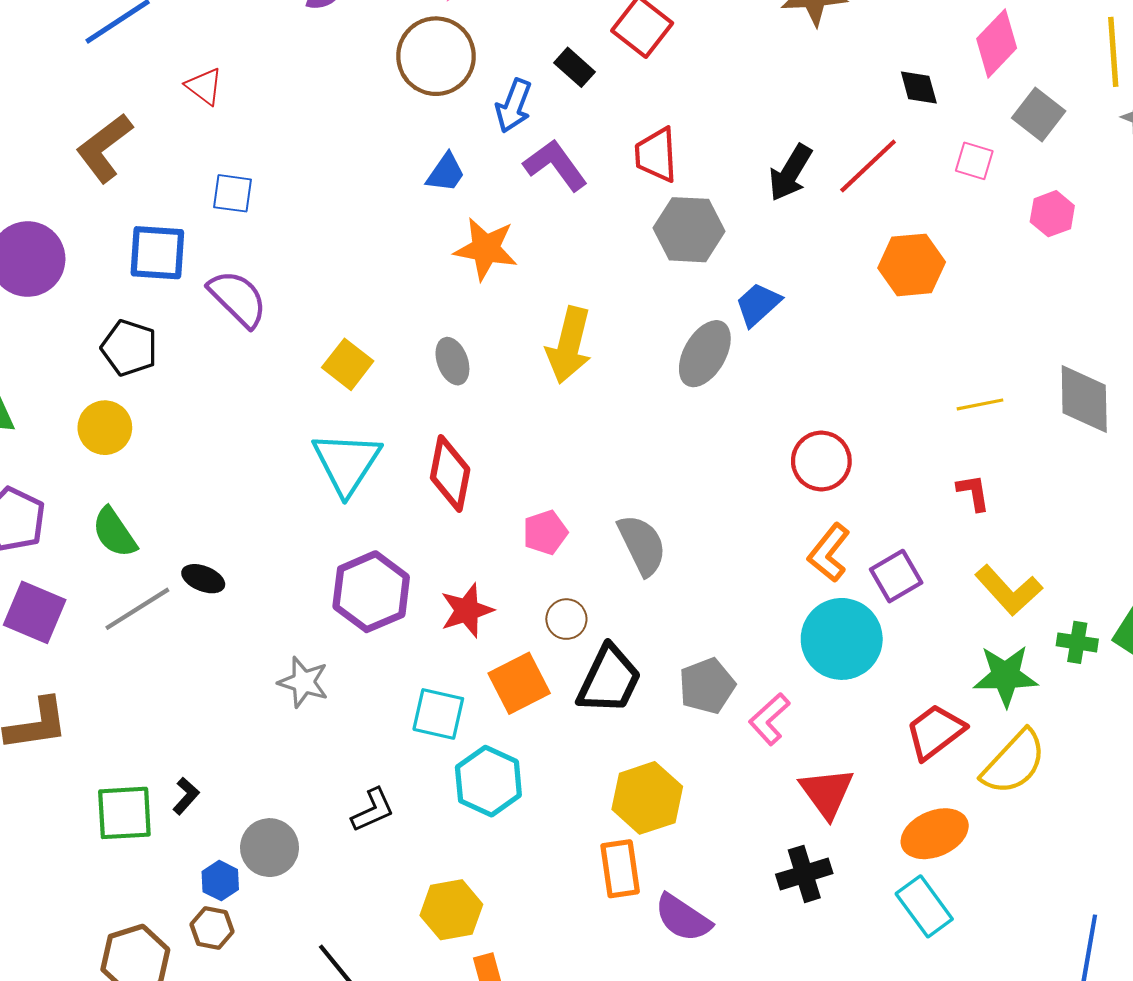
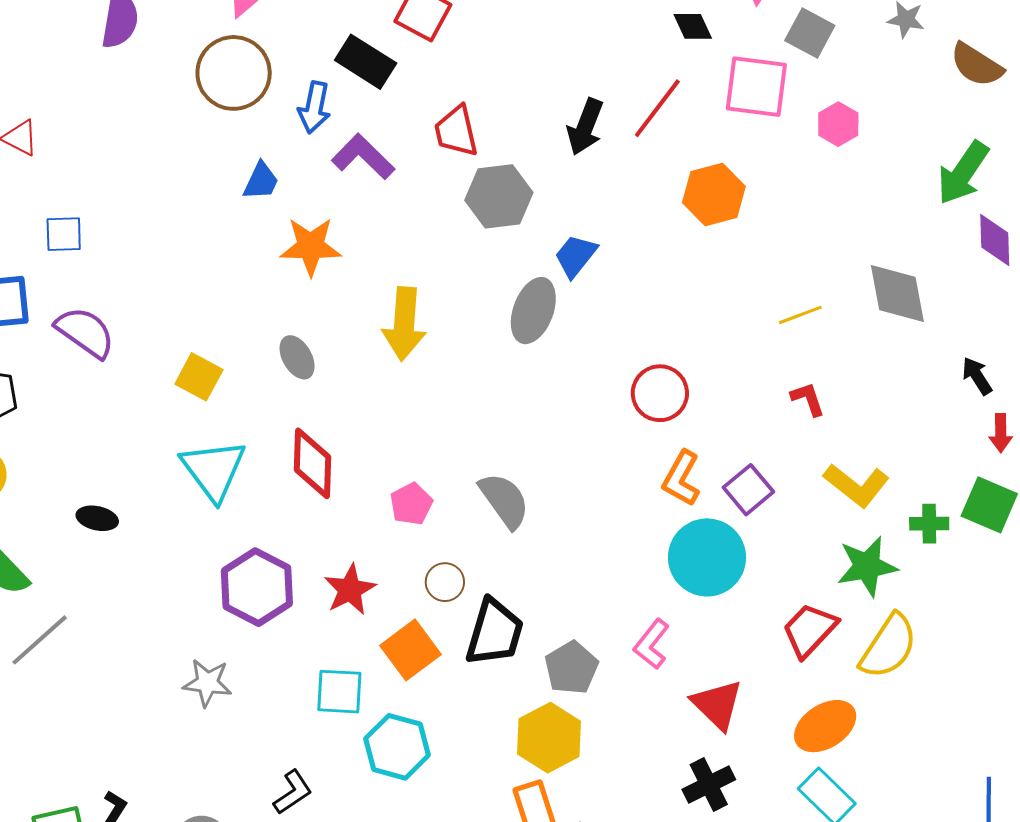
black rectangle: (574, 67) -> (366, 62), size x1.5
pink square: (974, 161) -> (756, 87), size x1.8
black ellipse: (203, 579) -> (97, 518), moved
gray pentagon: (707, 686) -> (571, 668), moved

